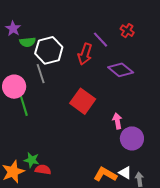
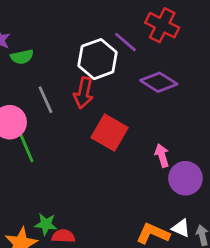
red cross: (127, 31) -> (162, 25), size x1.6
white hexagon: (49, 50) -> (98, 59), moved
red arrow: (85, 54) -> (84, 93), moved

